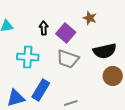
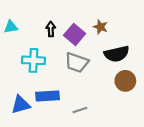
brown star: (90, 18) -> (100, 27), moved
blue rectangle: (41, 90) -> (48, 96), turned 55

